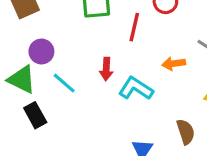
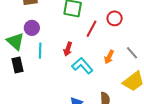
orange arrow: (174, 63) -> (109, 57), turned -72
cyan line: (64, 83) -> (40, 51), turned 35

